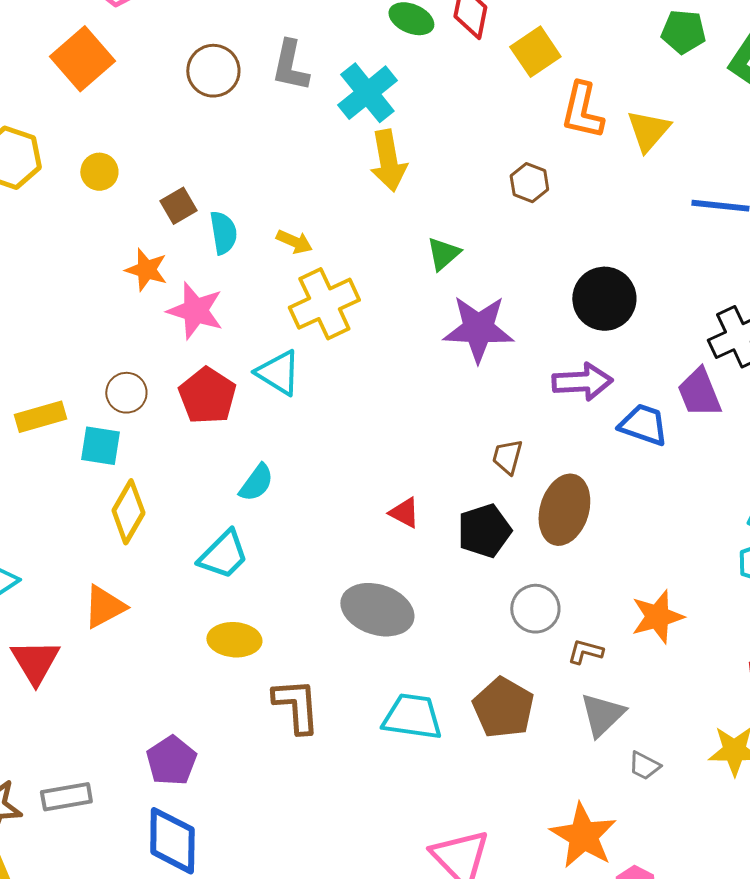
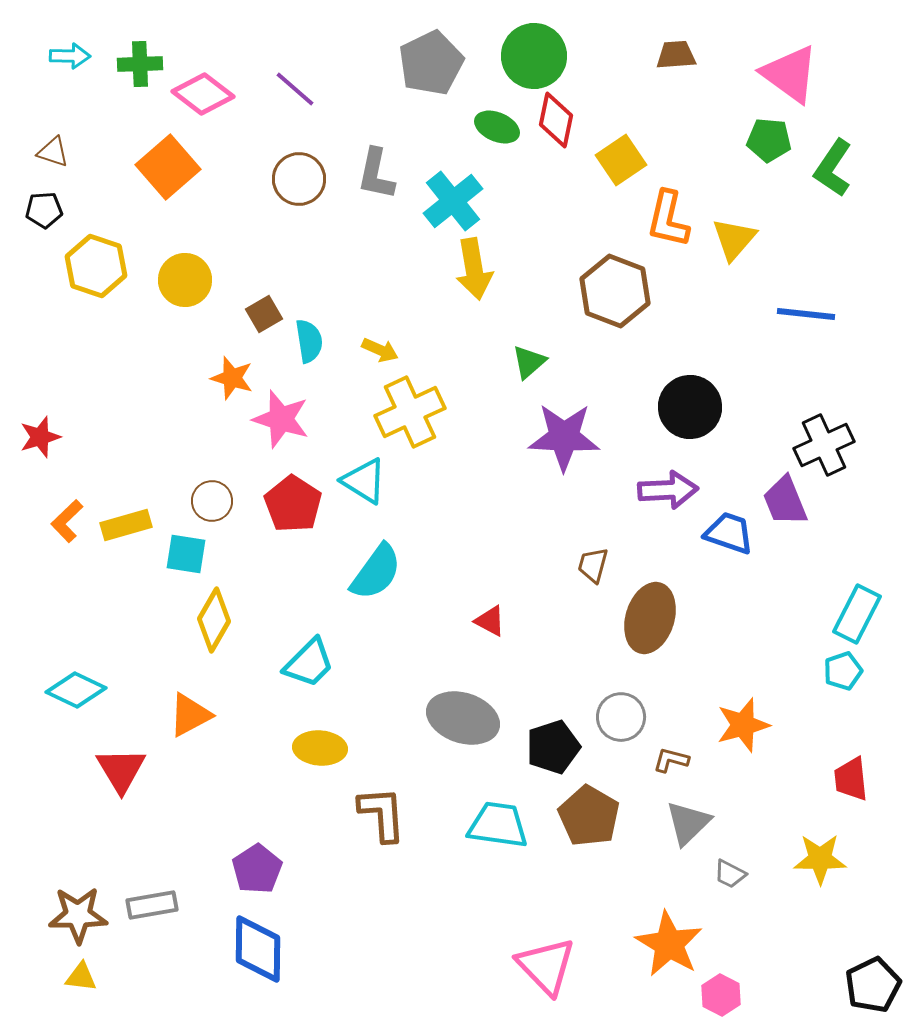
yellow circle: (99, 172) -> (185, 280), size x1.4
brown hexagon: (529, 183) -> (615, 291), size x1.8
cyan semicircle: (256, 483) -> (376, 572), moved, size x1.5
black pentagon: (484, 531) -> (553, 747), moved

